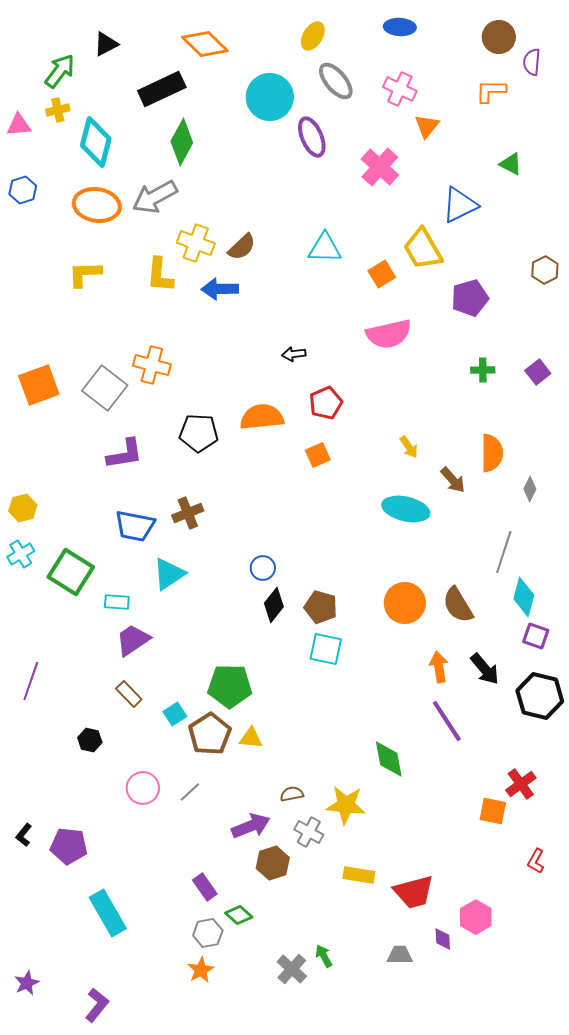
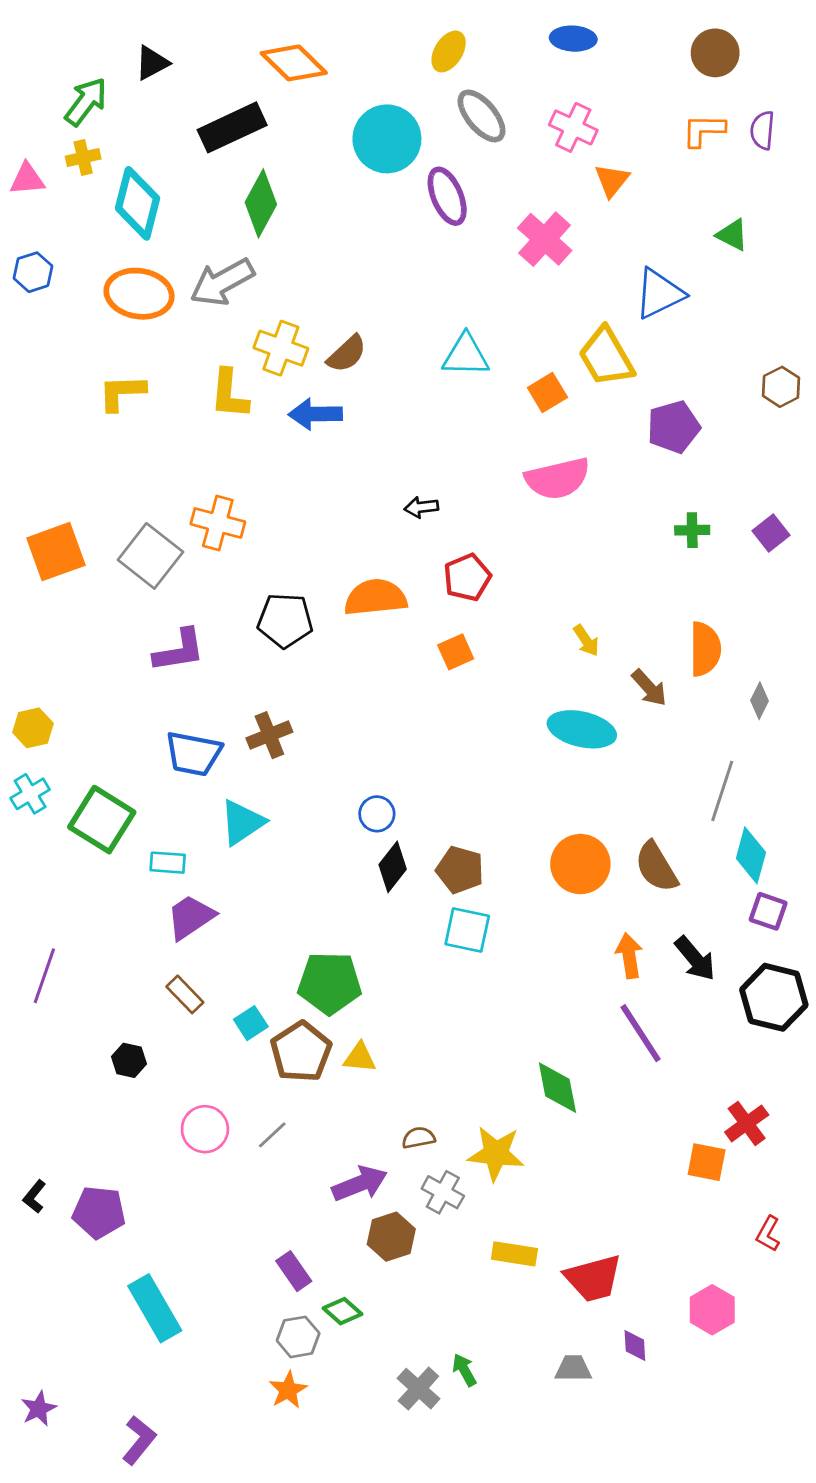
purple semicircle: (532, 62) -> (762, 130), moved
pink hexagon: (476, 917) -> (712, 1310), moved

